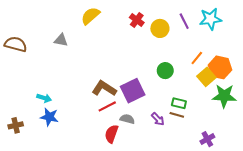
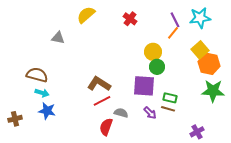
yellow circle: (160, 28) -> (153, 52), moved
brown semicircle: (16, 44) -> (37, 75), moved
orange line: (197, 58) -> (173, 33), moved
yellow square: (206, 77) -> (200, 50), moved
purple square: (133, 91) -> (144, 86), moved, turned 30

